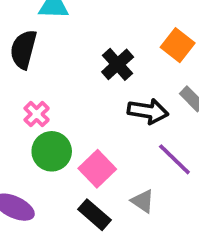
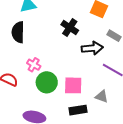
pink square: (97, 169) -> (73, 85), turned -30
black rectangle: (95, 215) -> (78, 110), turned -36

